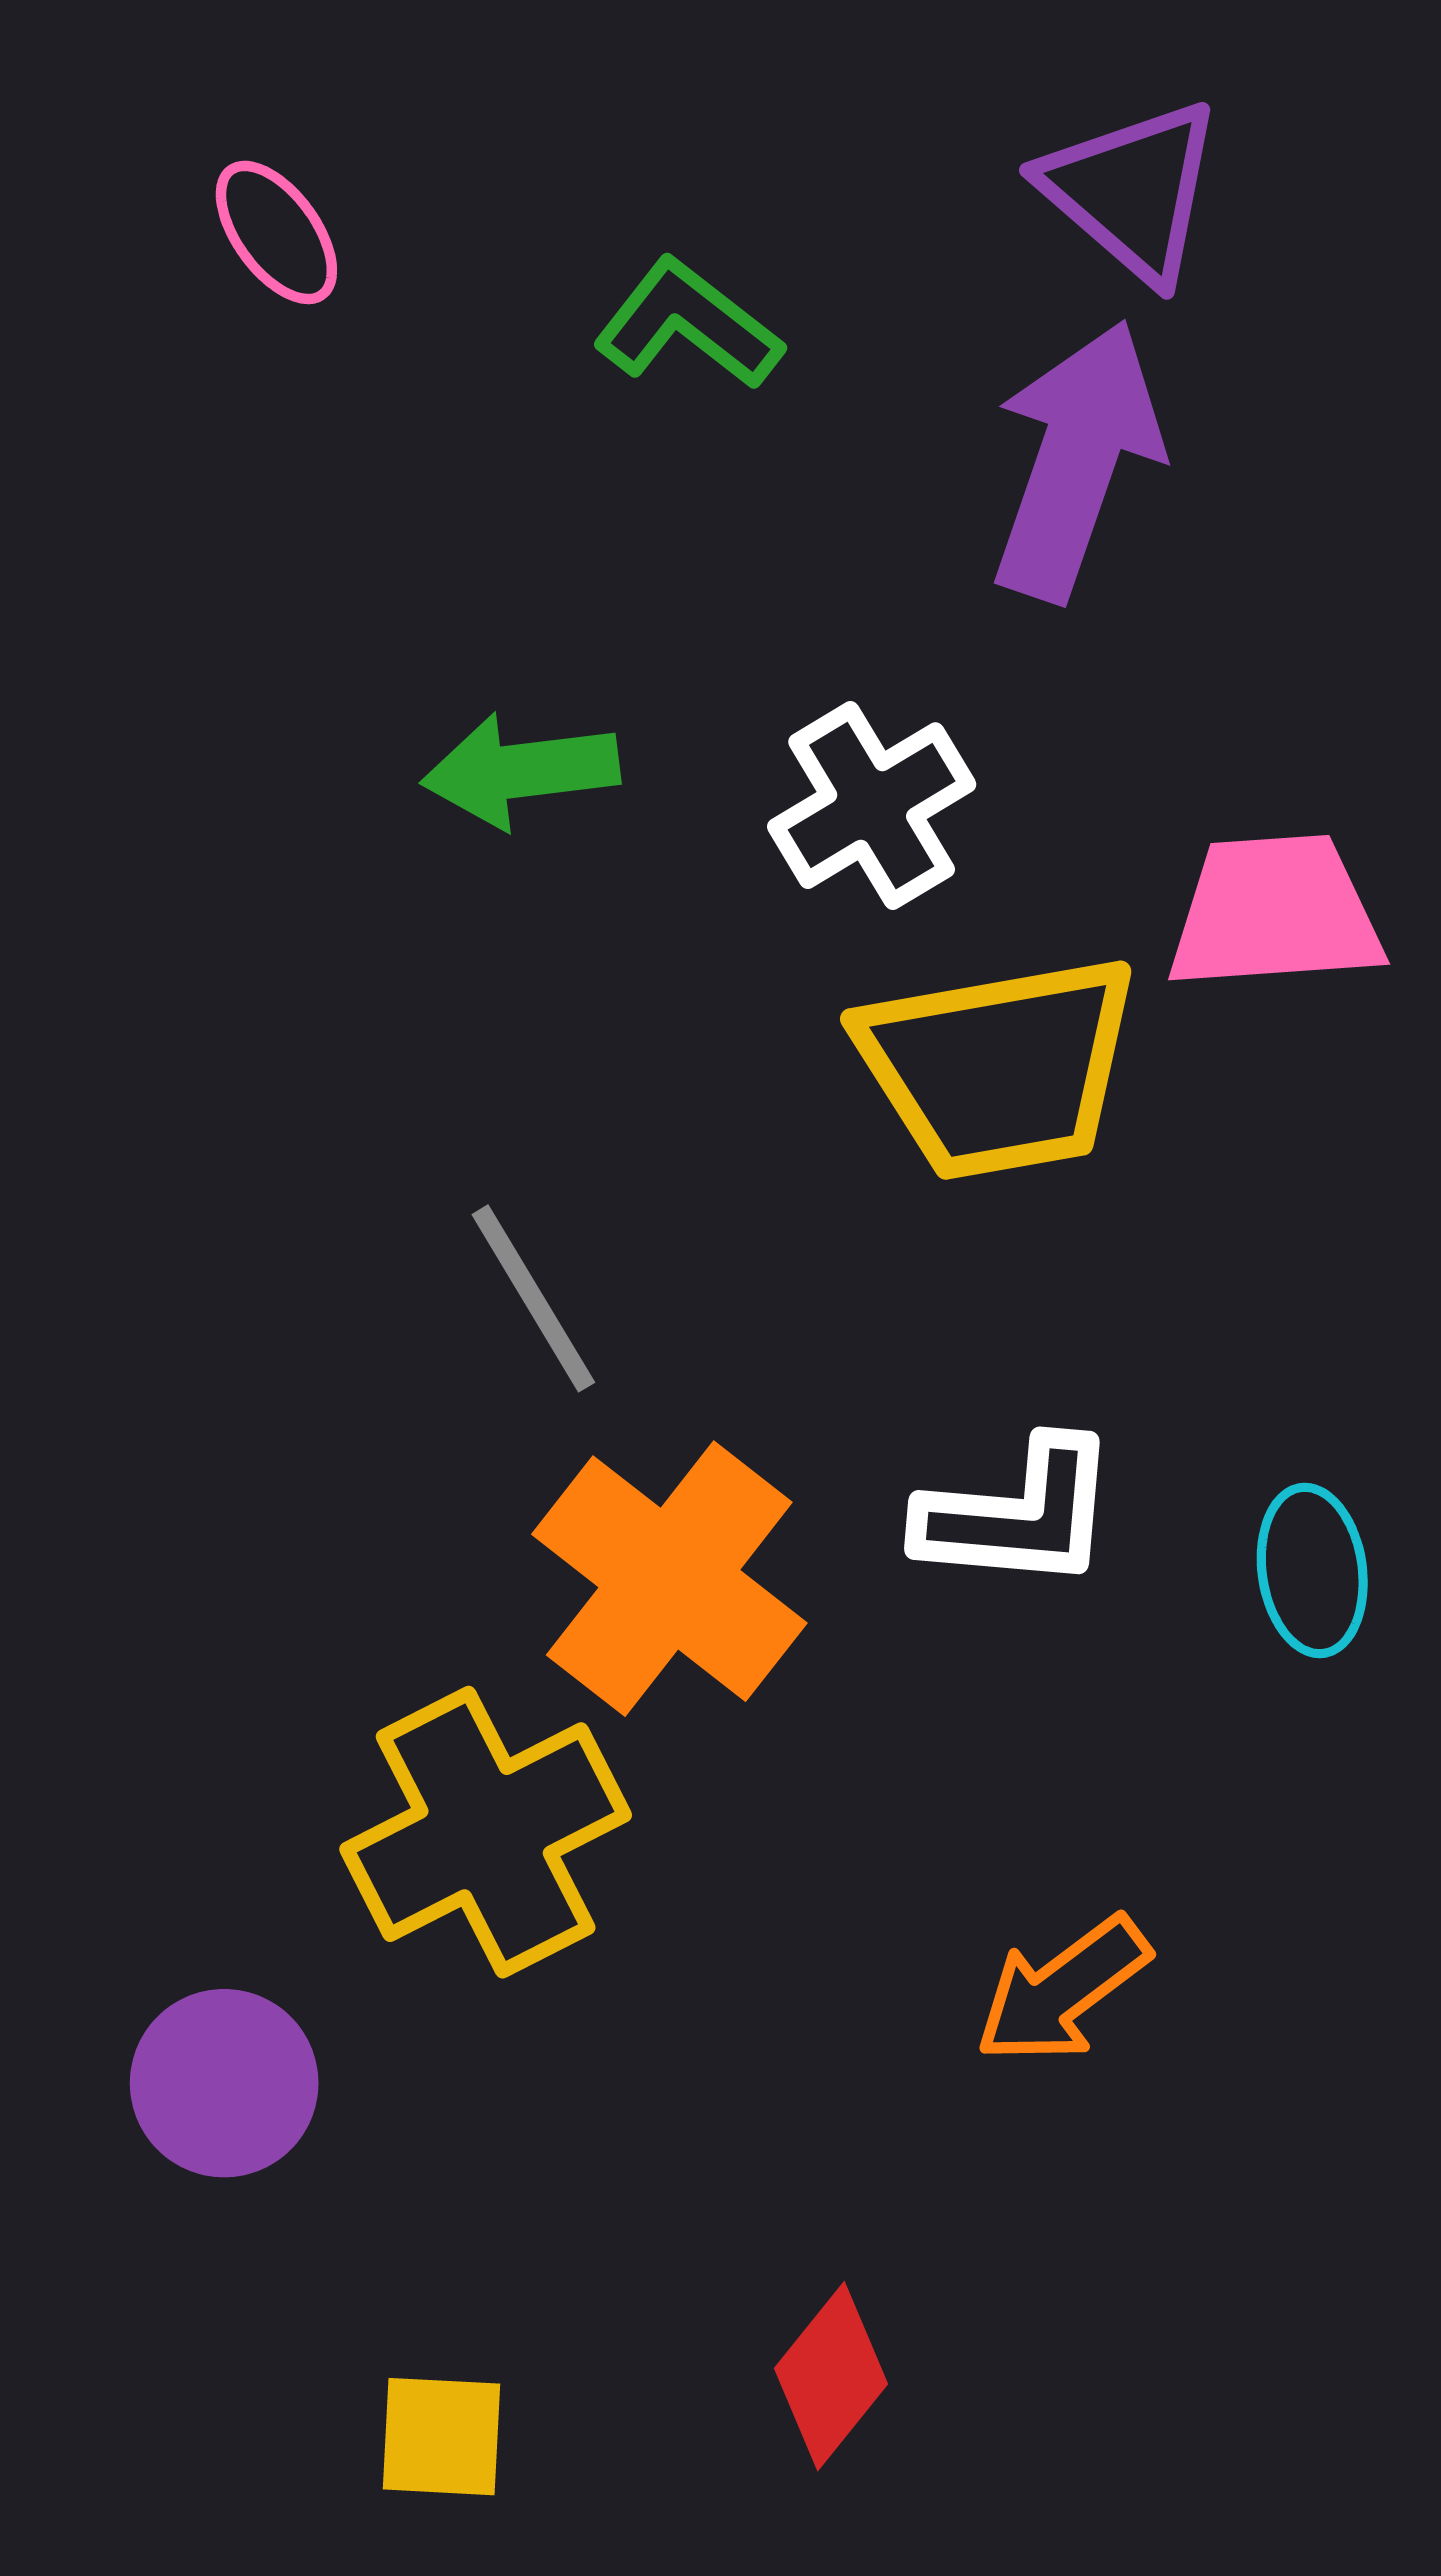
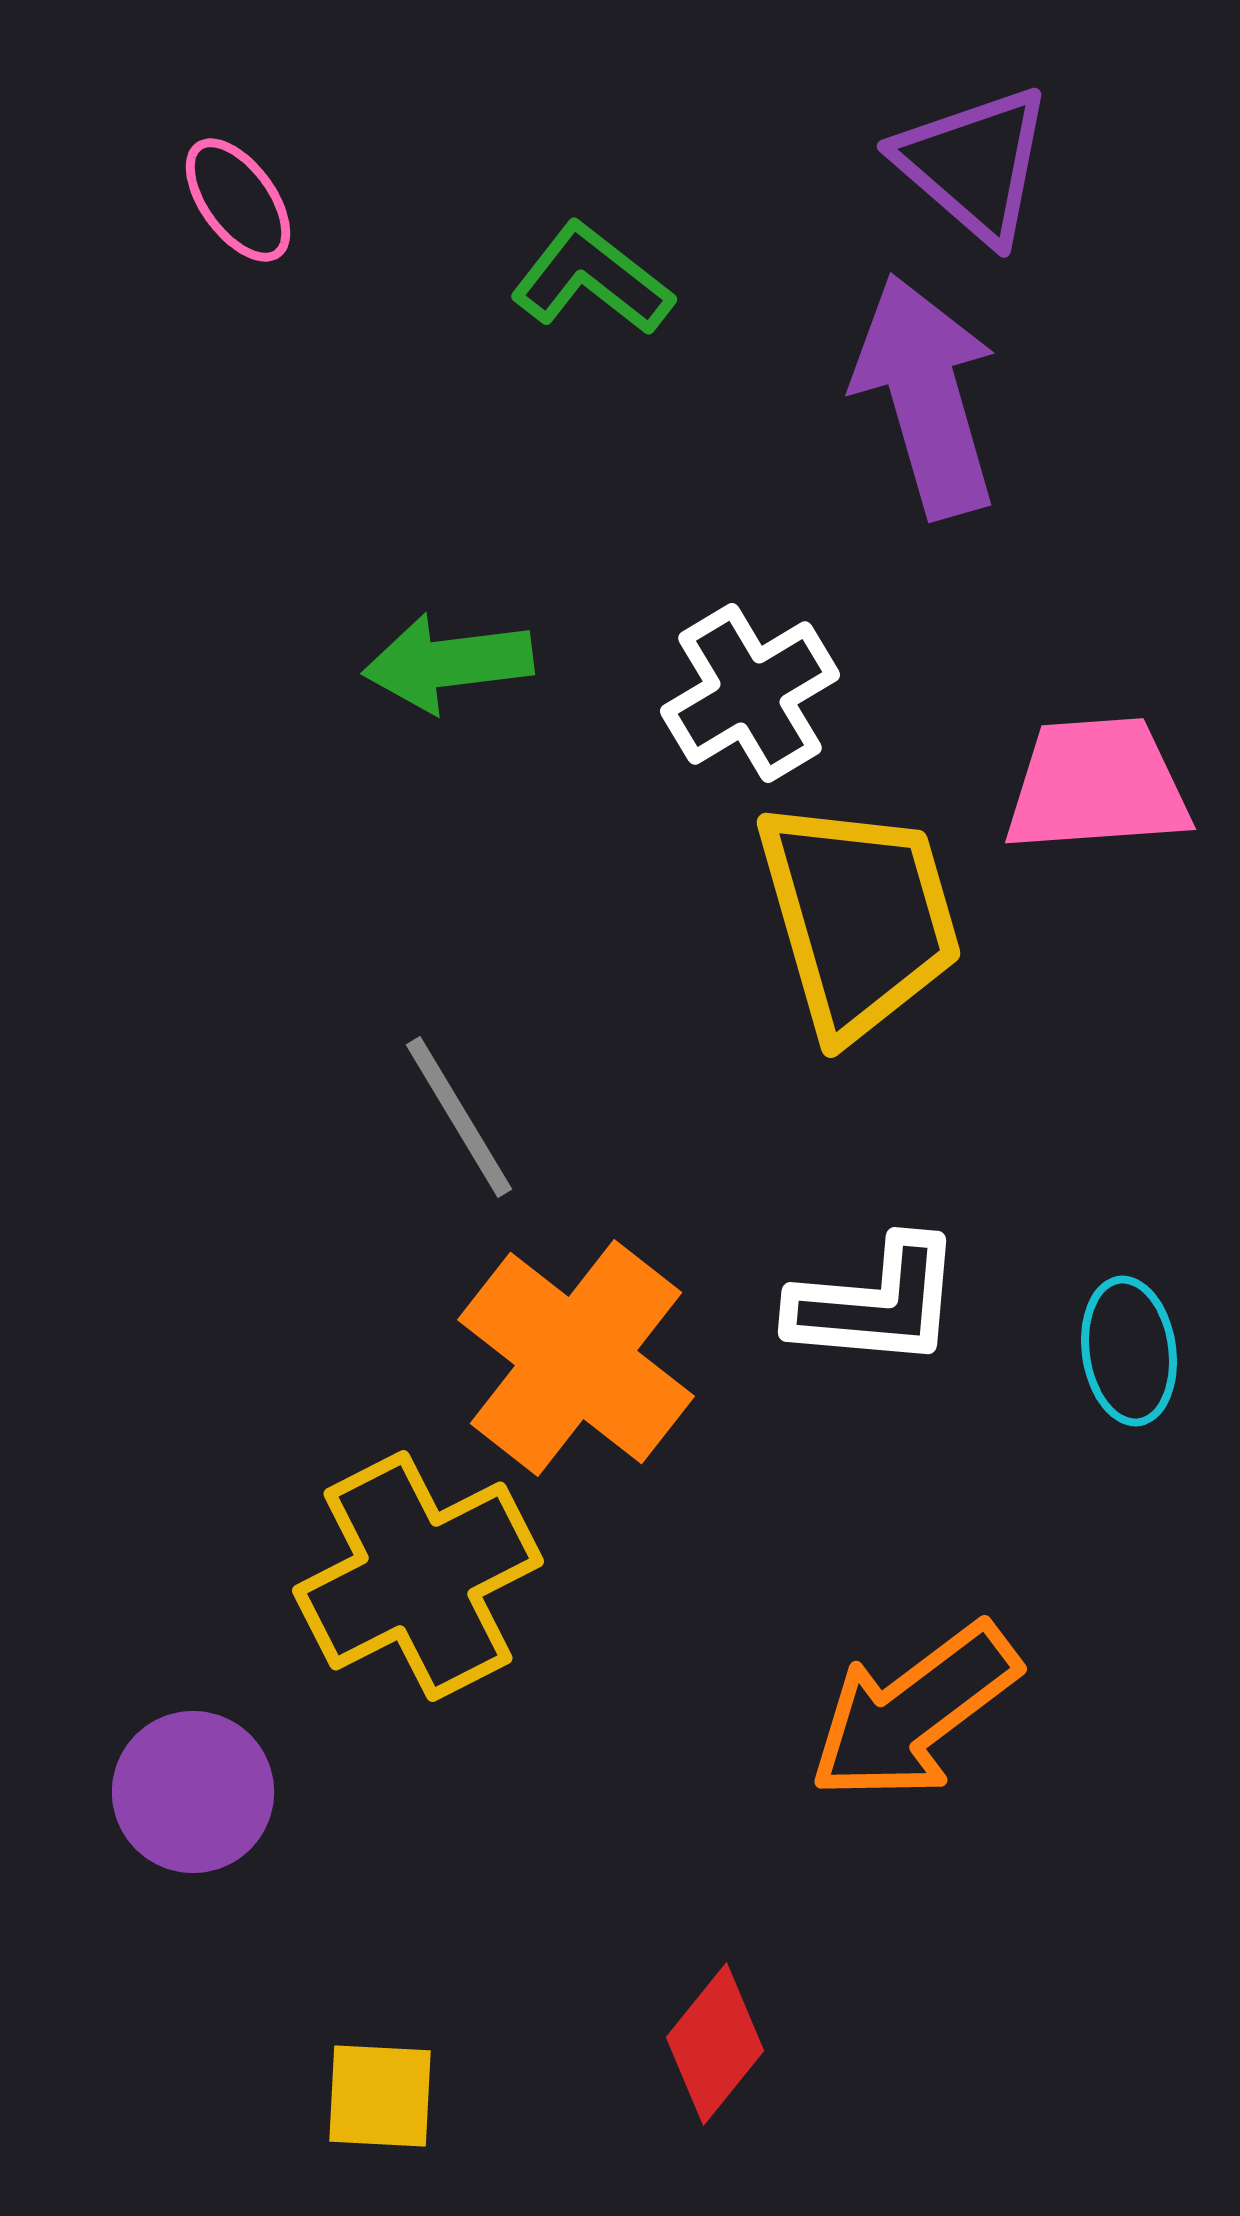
purple arrow: (1076, 460) -> (926, 396), turned -35
yellow trapezoid: (998, 1067) -> (859, 918), turned -96
orange arrow: (1062, 1990) -> (914, 1712), size x1.4

